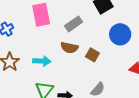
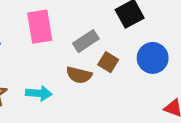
brown square: (92, 55) -> (108, 62), moved

